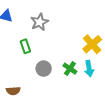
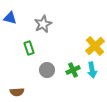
green cross: (70, 69) -> (73, 70), turned 32

